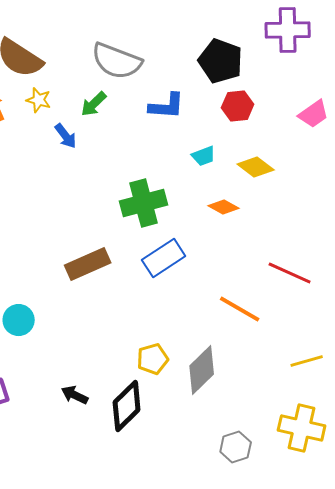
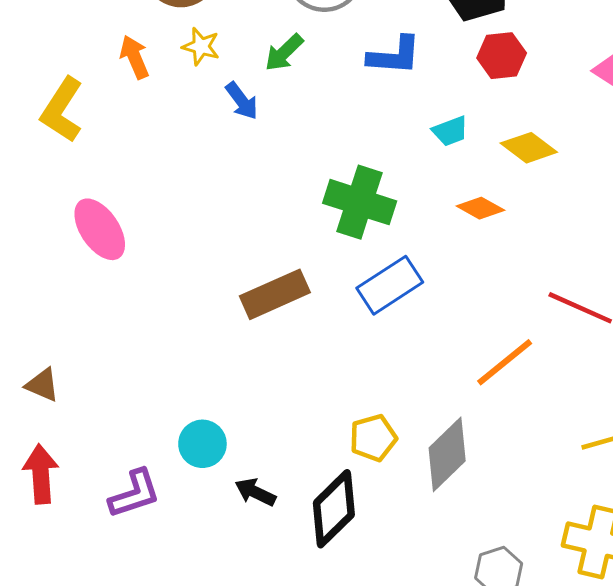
green cross: (144, 203) -> (360, 202), turned 33
orange line: (240, 309) -> (505, 362), turned -69
cyan circle: (19, 320) -> (202, 444), moved

